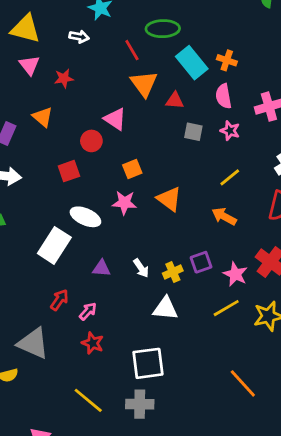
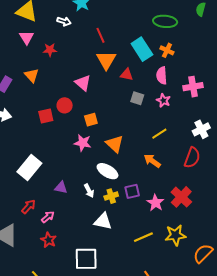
green ellipse: (163, 29) -> (165, 21), moved
red circle: (91, 141) -> (65, 105), moved
white ellipse: (85, 217) -> (107, 171), moved
yellow line: (226, 308) -> (143, 237), moved

